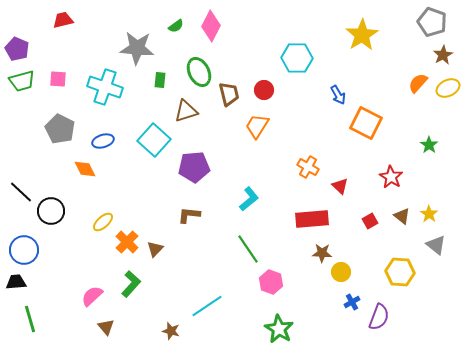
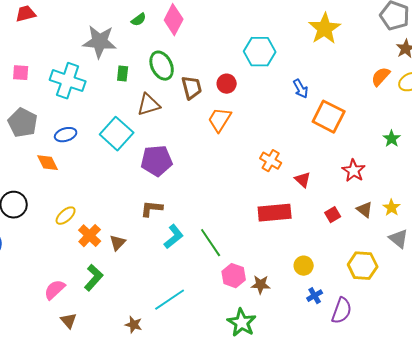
cyan L-shape: (249, 199) -> (174, 237), moved
brown star: (322, 253) -> (261, 285), moved

